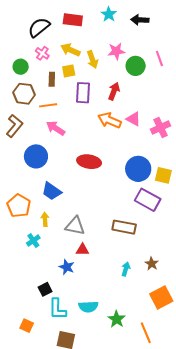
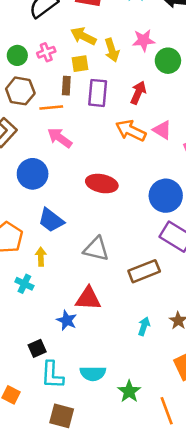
pink cross: (42, 53) -> (46, 52), moved, turned 32
brown rectangle: (52, 79) -> (66, 86), moved
gray triangle: (75, 226) -> (96, 249), moved
brown rectangle: (124, 227) -> (144, 271), turned -35
cyan cross: (33, 241) -> (24, 284), turned -32
red triangle: (82, 250) -> (88, 299), size x1.5

